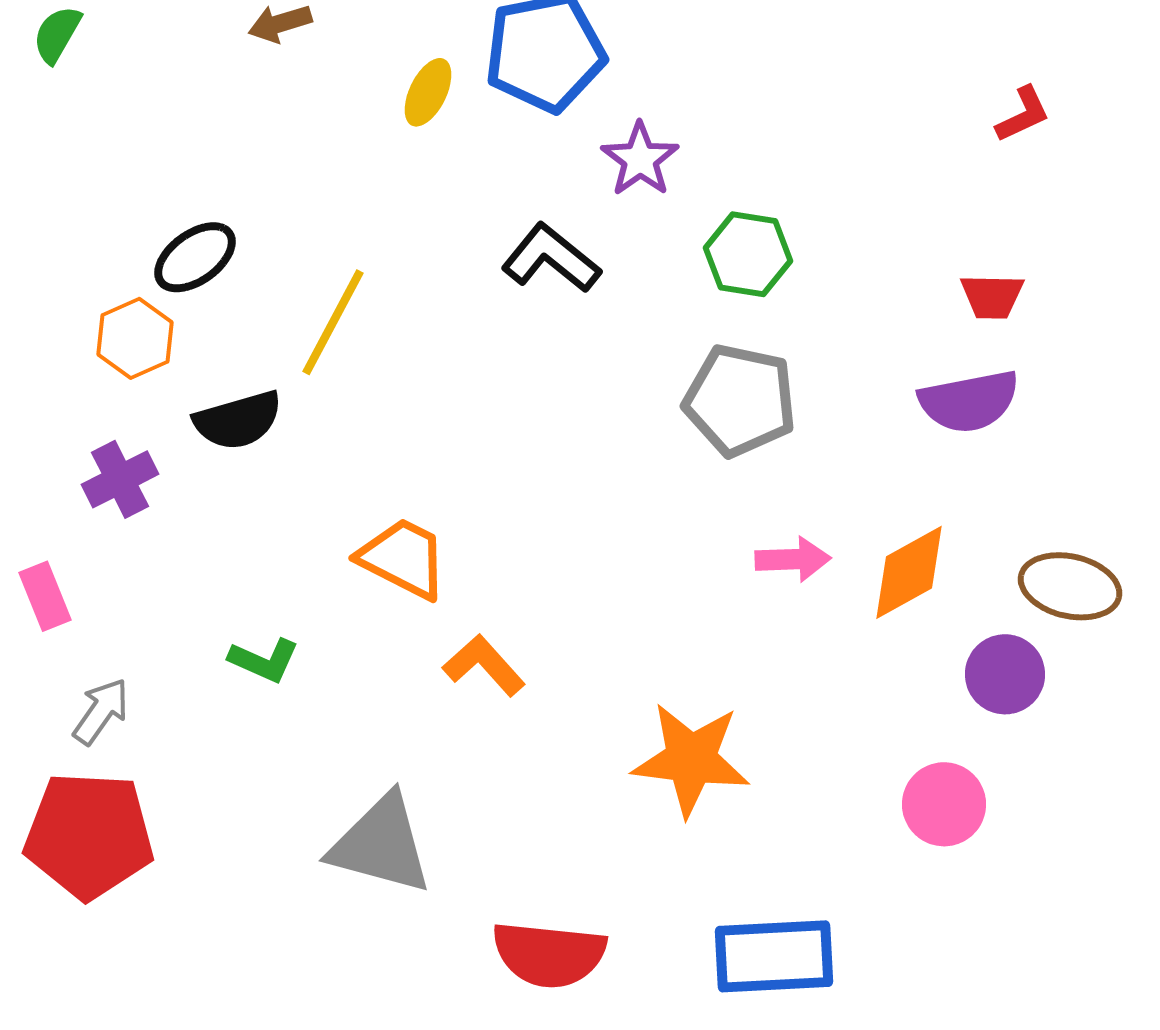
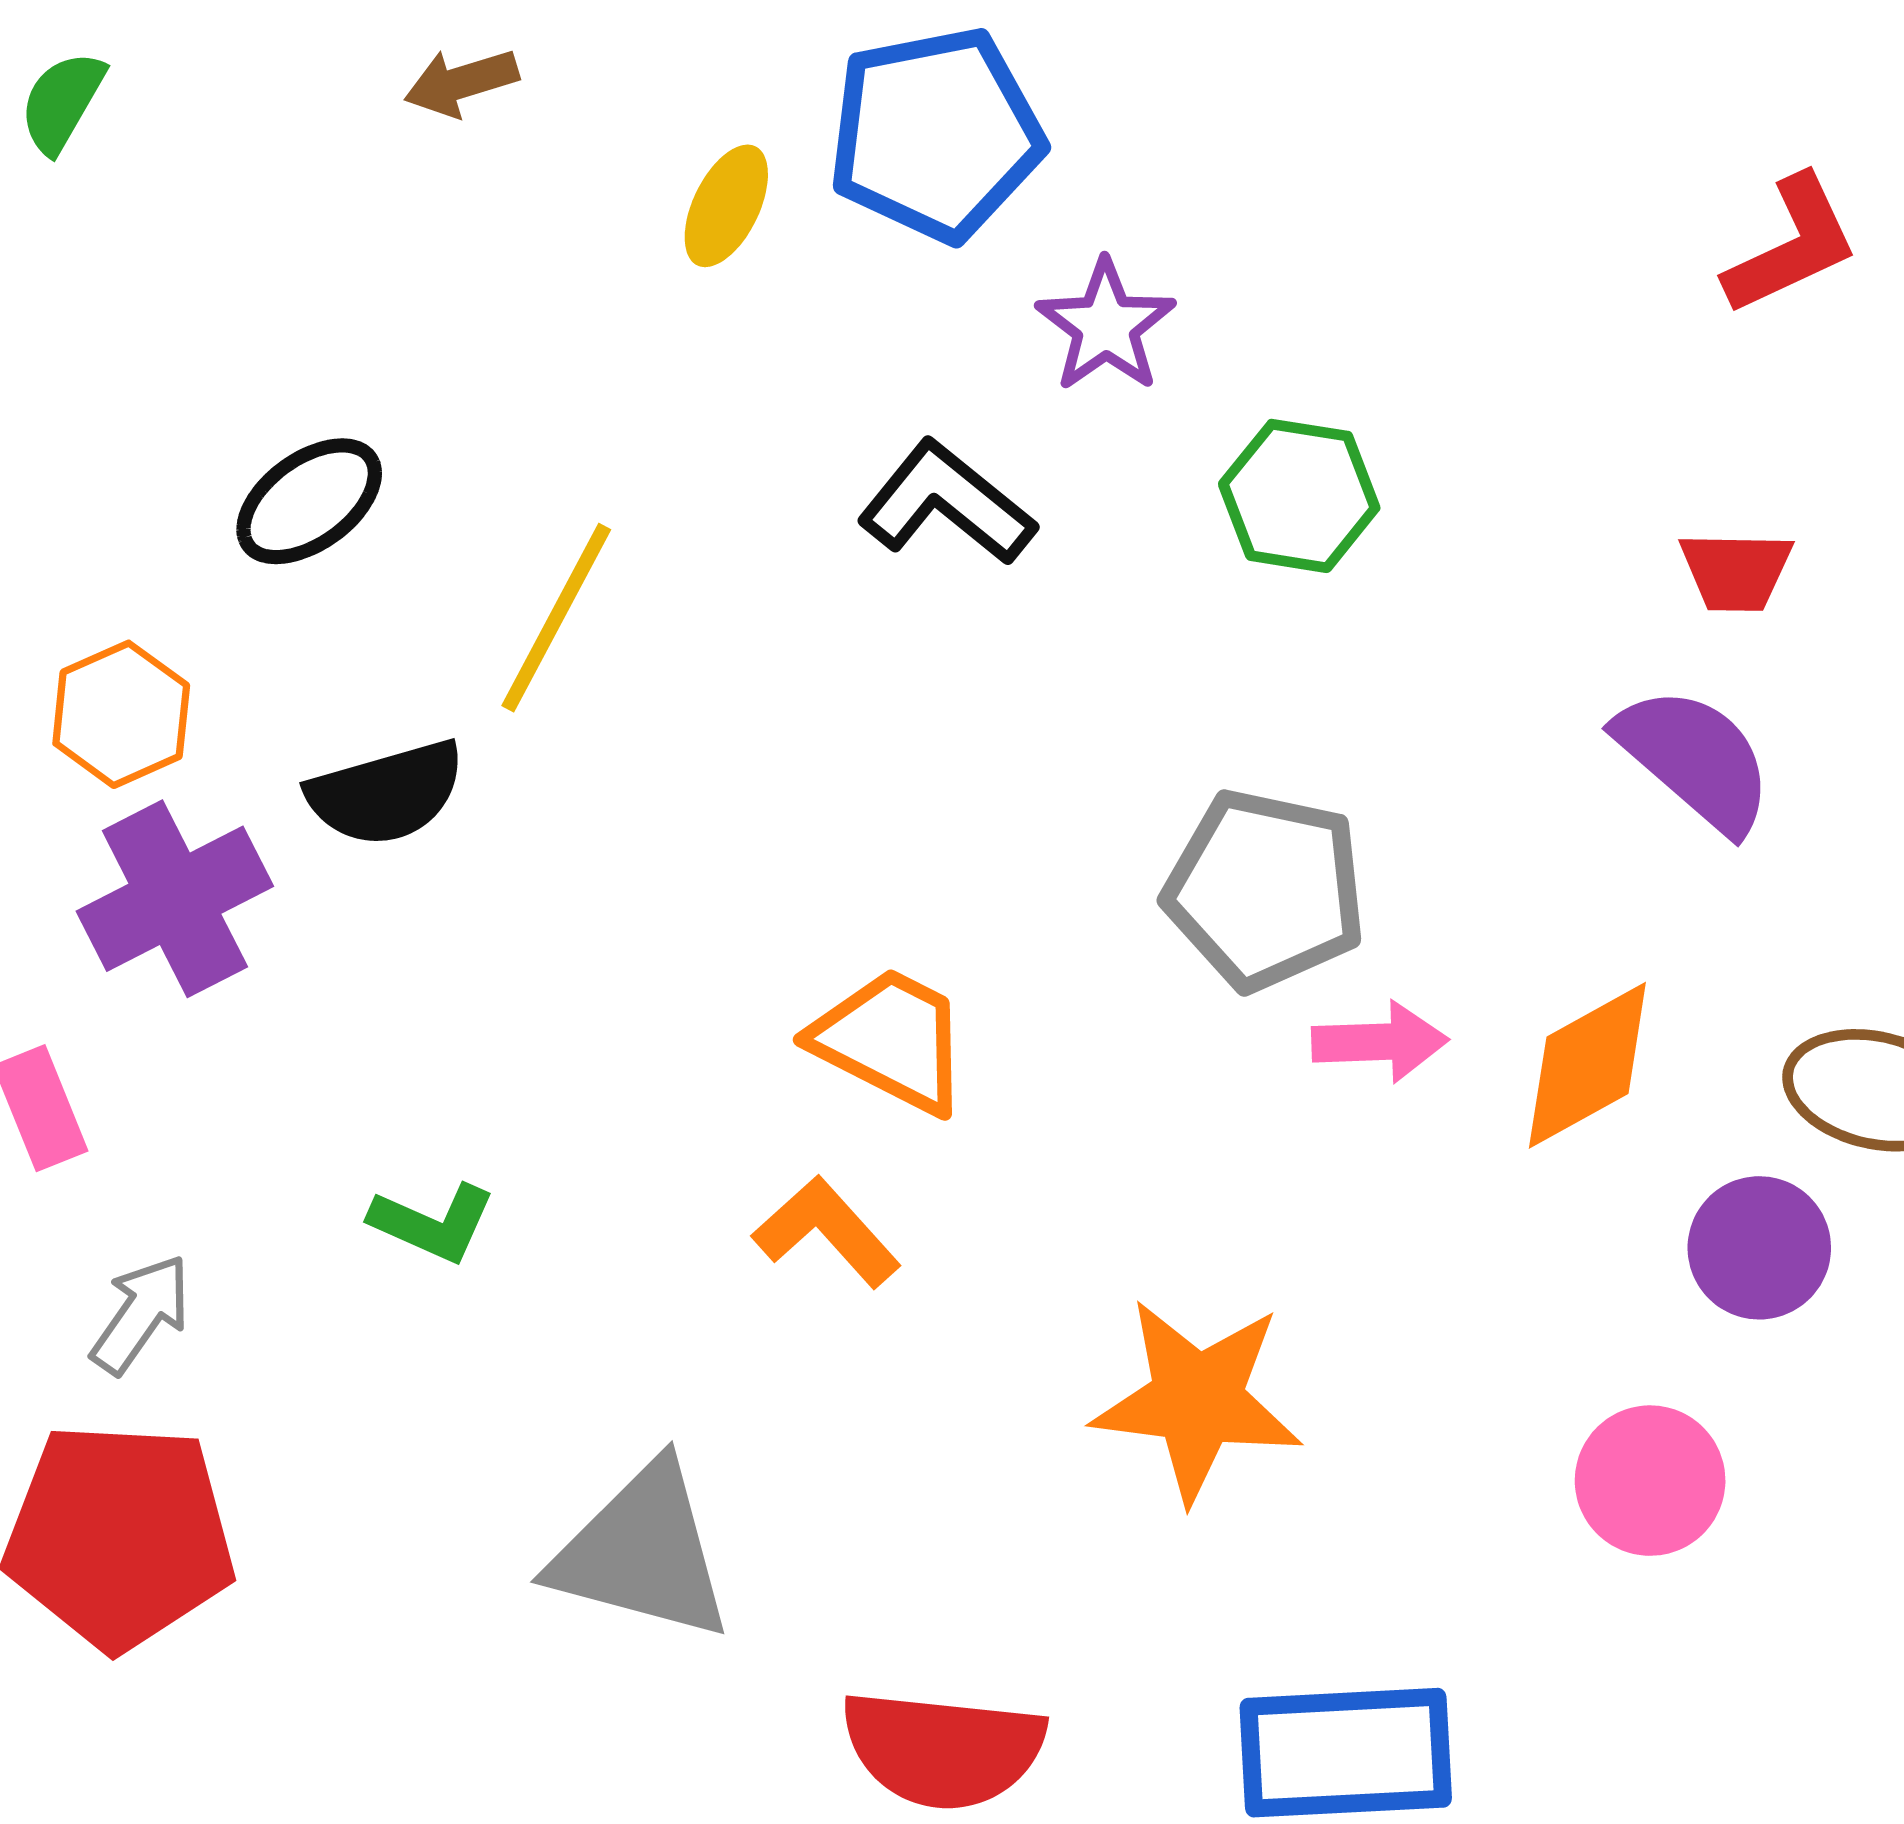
red L-shape: (1023, 114) -> (1792, 245), size x1.4
orange hexagon: (135, 338) -> (121, 714), moved
gray pentagon: (740, 400) -> (1265, 890), moved
purple semicircle: (969, 401) -> (1695, 759), turned -128
purple cross: (120, 479) -> (175, 899), size x1.4
orange trapezoid: (403, 558) -> (891, 1040), moved

